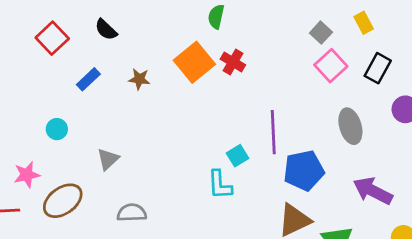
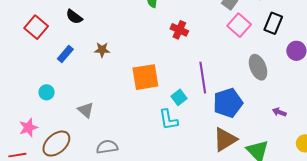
orange square: (194, 62) -> (145, 77), moved, turned 36
red cross: (233, 62) -> (179, 30), moved
gray triangle: (108, 159) -> (86, 110), turned -30
purple arrow: (373, 191) -> (279, 112), size x0.5

